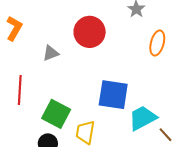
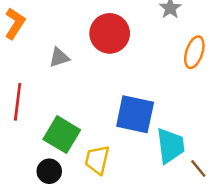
cyan trapezoid: (143, 118) -> (171, 146), turned 108

